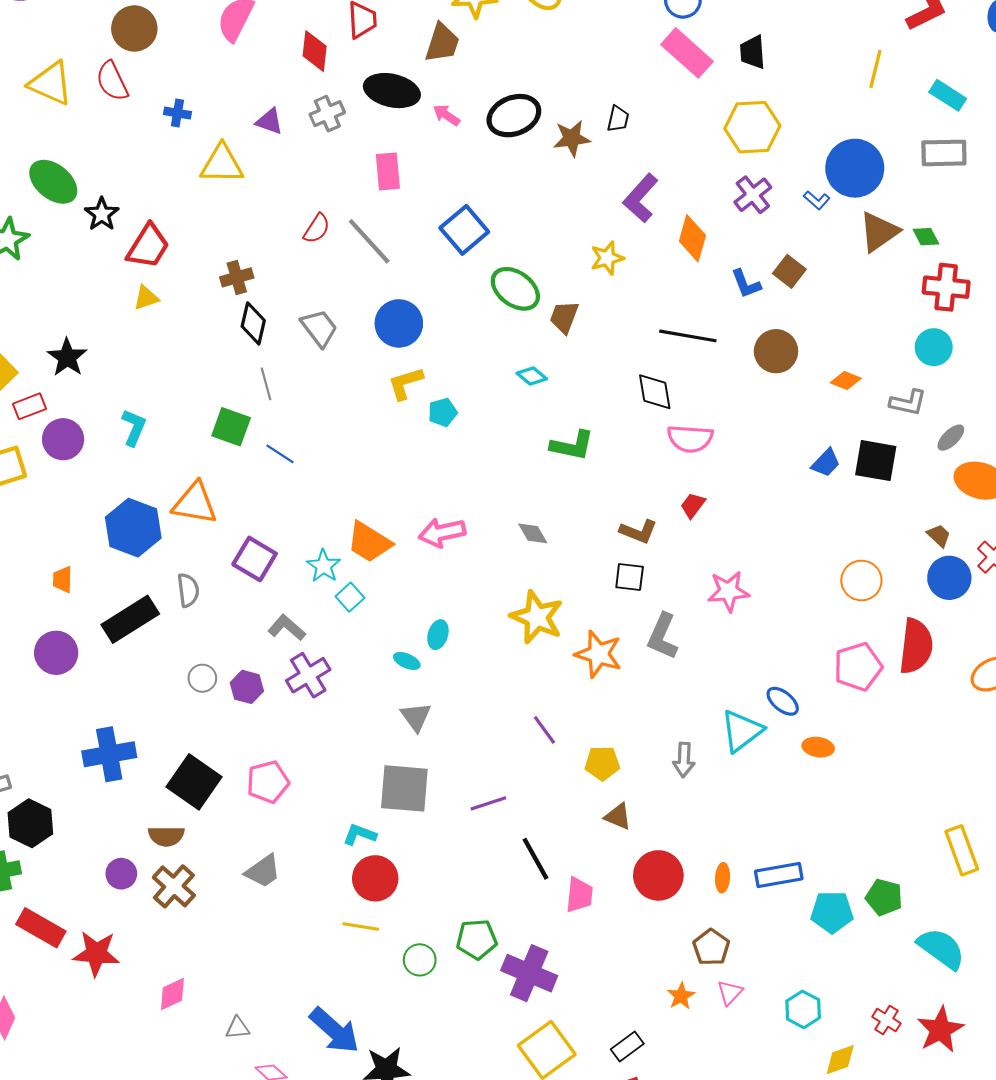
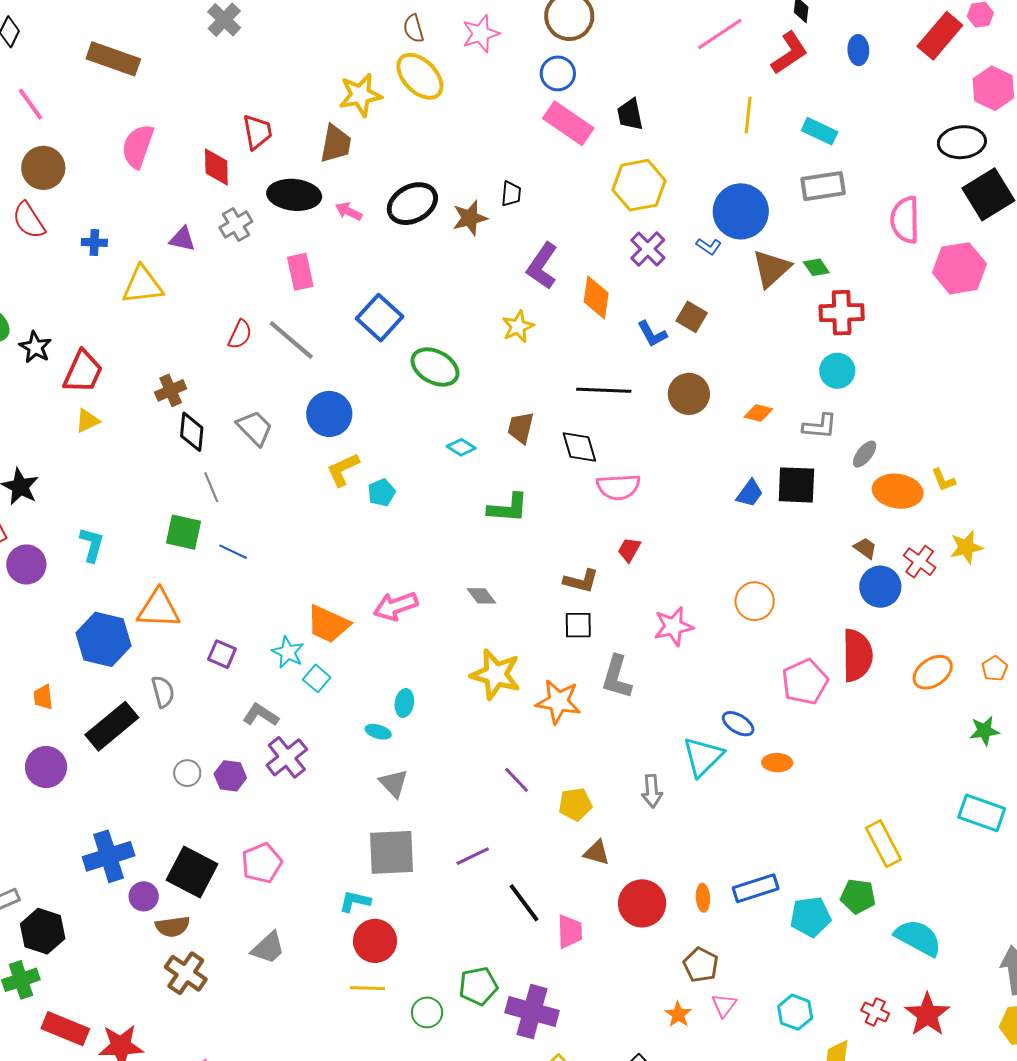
brown trapezoid: (564, 317) -> (521, 428), moved
purple square: (255, 559) -> (222, 654), size x0.7
orange circle: (861, 580) -> (755, 601), moved
yellow rectangle: (962, 850) -> (883, 844), moved
purple circle: (121, 874) -> (144, 896), moved

